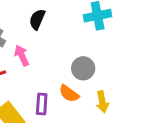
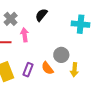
yellow arrow: (102, 102) -> (74, 70), moved

